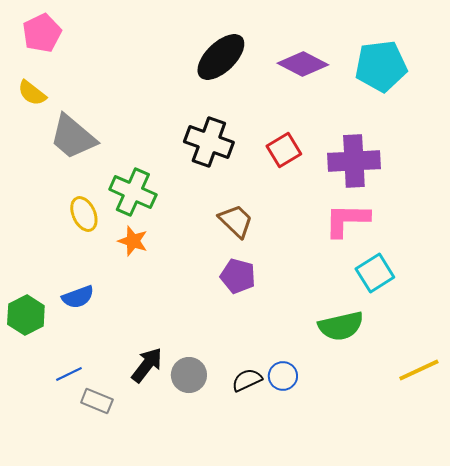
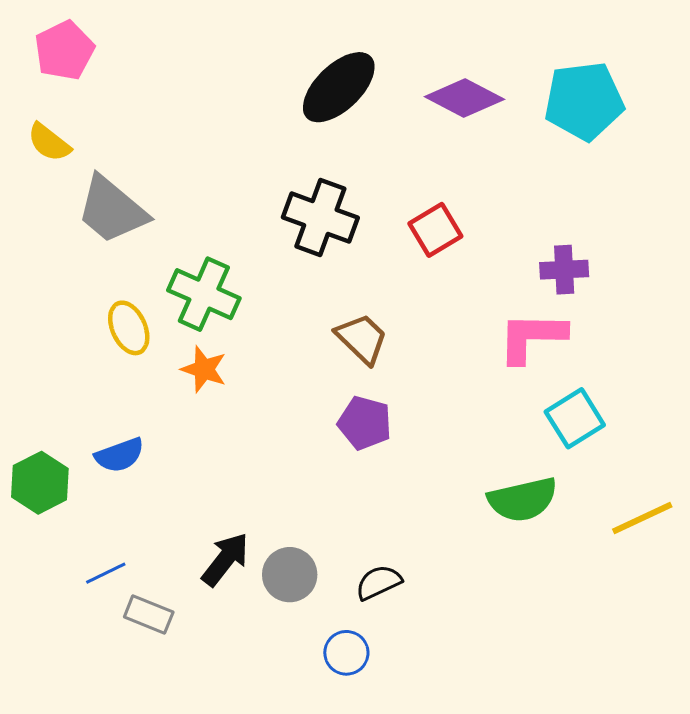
purple cross: (354, 161) -> (564, 270), moved, size x0.6
yellow line: (419, 370) -> (642, 518), moved
blue circle: (283, 376) -> (346, 653), moved

